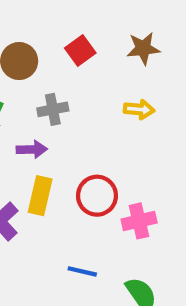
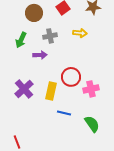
yellow arrow: (139, 109) -> (80, 33), moved
yellow rectangle: (40, 196) -> (51, 91), moved

